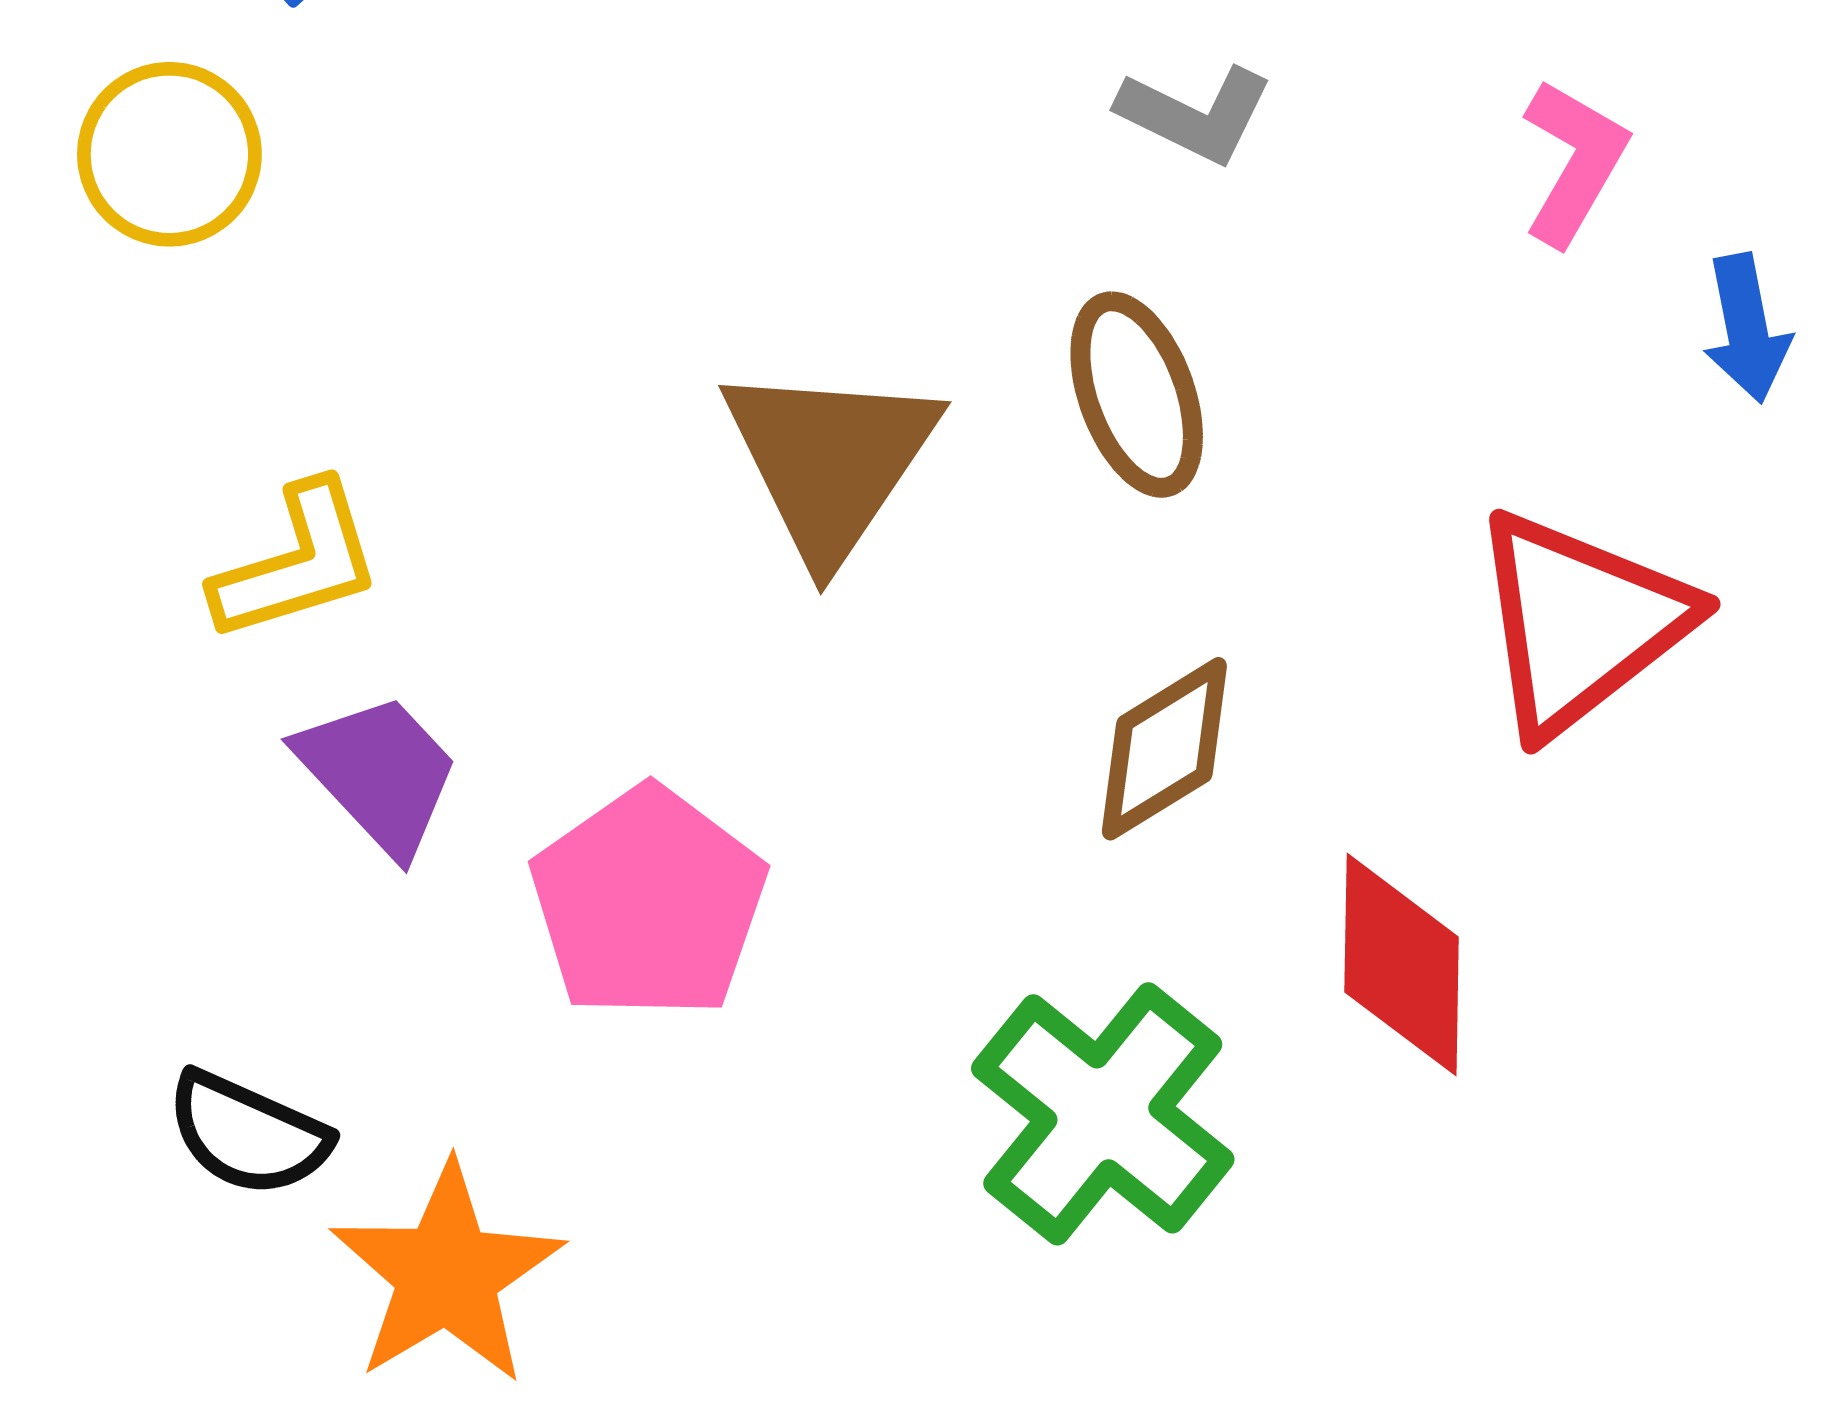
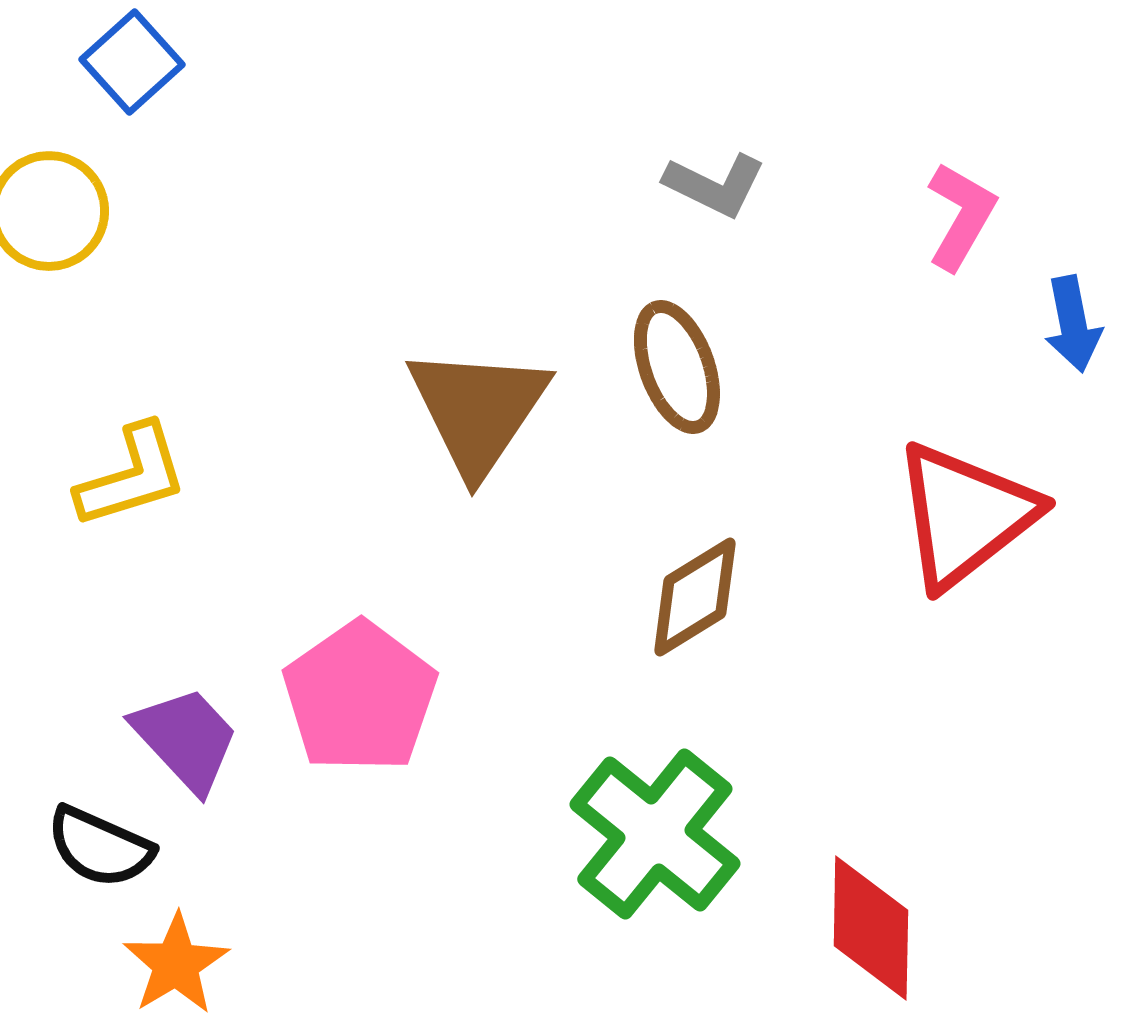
purple trapezoid: (379, 773) -> (186, 739), moved
red diamond: (1402, 964) -> (871, 928), moved
orange star: (447, 1274) -> (176, 964), moved, size x0.7

